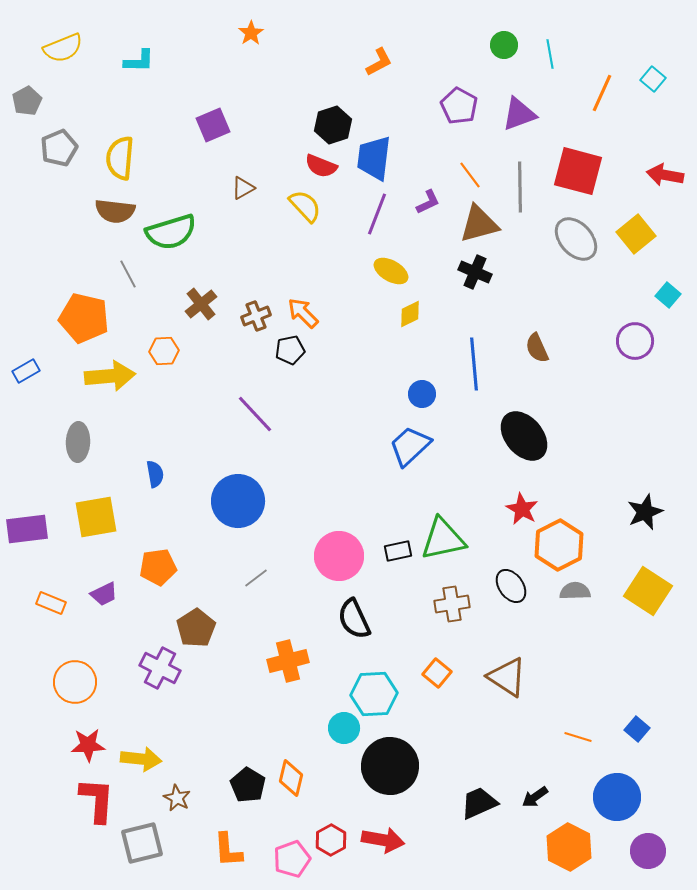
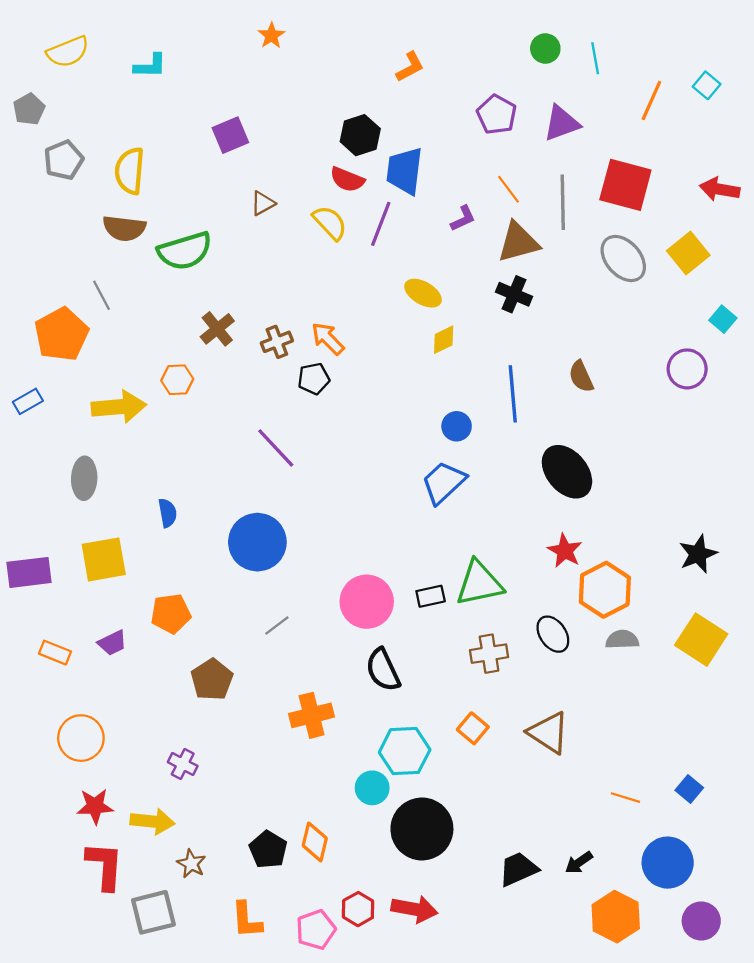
purple line: (377, 214) -> (381, 224), moved
gray line: (128, 274) -> (102, 295), moved
orange pentagon: (84, 318) -> (61, 334), moved, turned 30
purple cross: (160, 668) -> (183, 764), moved, size x0.7

